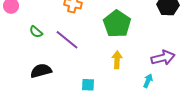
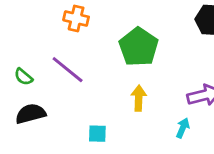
green semicircle: (36, 32) -> (23, 77), moved

